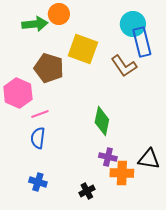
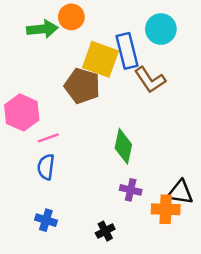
blue rectangle: (142, 42) -> (127, 51), moved
brown pentagon: (49, 68) -> (82, 86), moved
orange cross: (122, 173) -> (166, 209), moved

